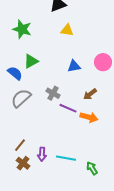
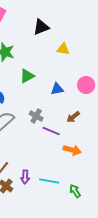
yellow triangle: (67, 30) -> (63, 49), moved
green triangle: (31, 61) -> (27, 76), moved
orange arrow: (89, 117) -> (72, 150), moved

